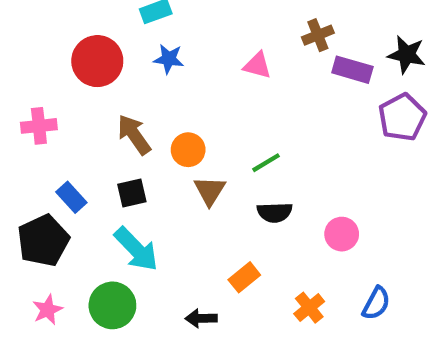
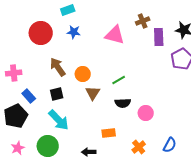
pink triangle: (257, 65) -> (115, 35), size x1.5
purple rectangle: (352, 70) -> (159, 37), turned 72
pink cross: (39, 126) -> (14, 73), moved
pink circle: (342, 234) -> (146, 113), moved
orange rectangle: (244, 277) -> (109, 133), turned 32

